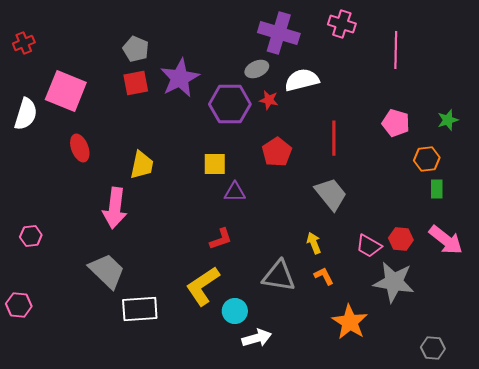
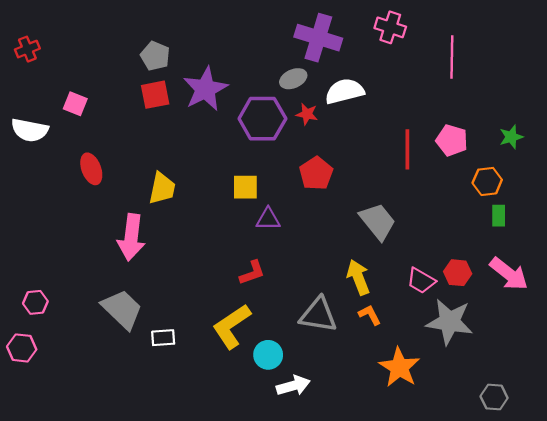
pink square: (66, 91) -> (75, 104), size x0.5
white semicircle: (26, 114) -> (30, 130), turned 84
red line: (334, 138) -> (407, 149), moved
pink hexagon: (31, 236) -> (35, 302), moved
yellow arrow: (314, 243) -> (358, 277), size x1.4
white rectangle: (140, 309) -> (163, 338), moved, size x0.6

